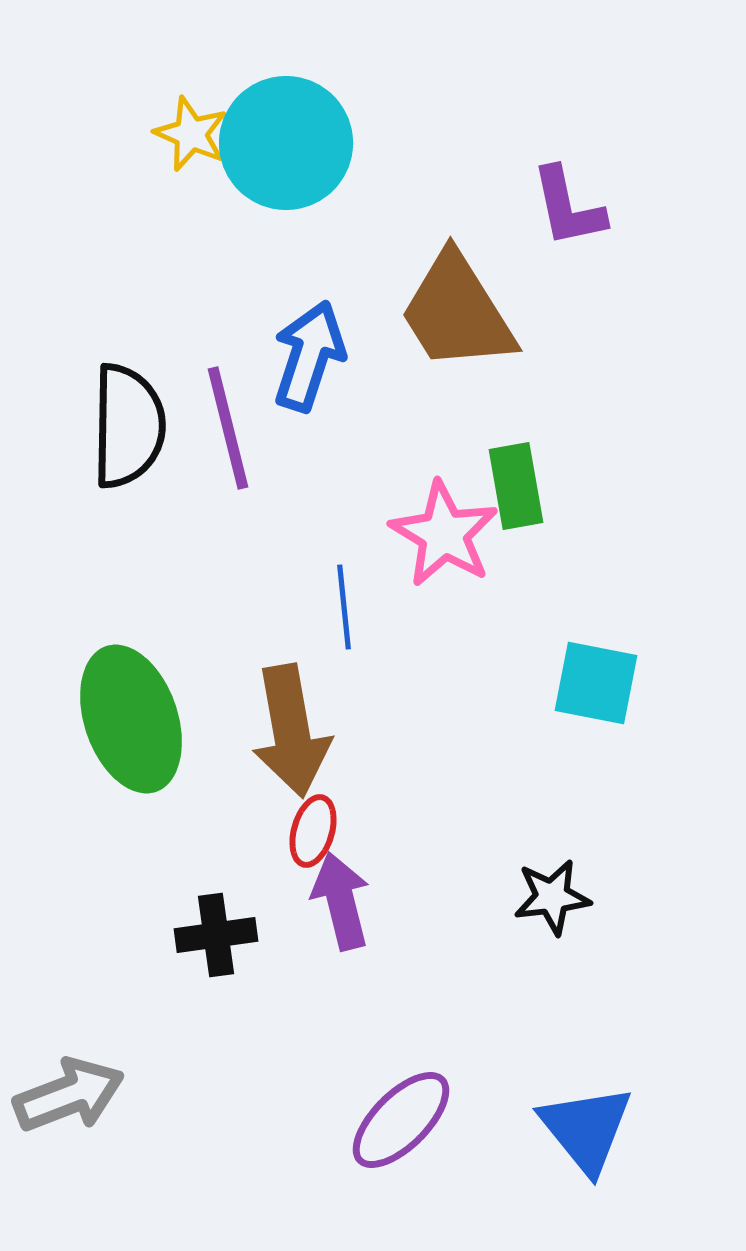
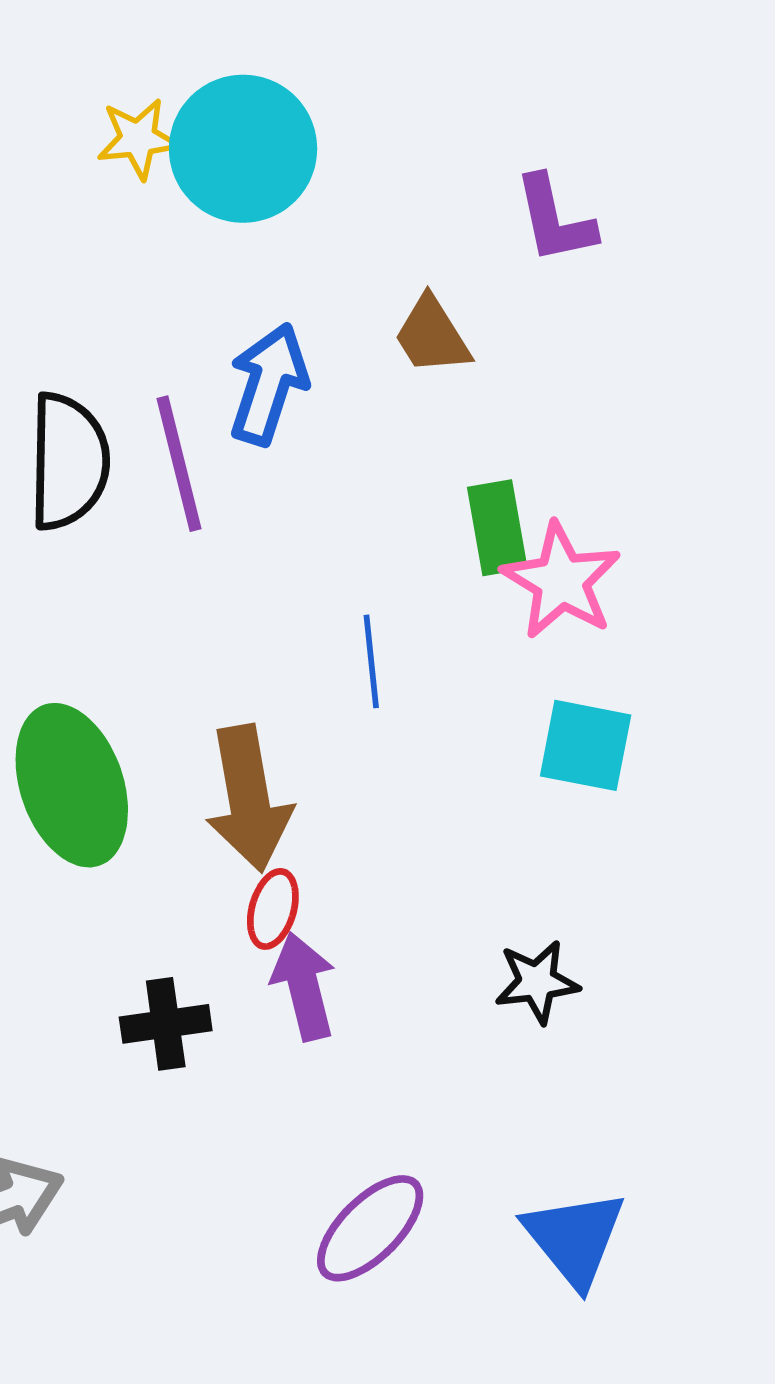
yellow star: (191, 134) -> (138, 139), turned -30
brown trapezoid: (457, 312) -> (432, 335), size x0.6
pink star: (444, 534) -> (561, 581), moved
blue line: (344, 607) -> (371, 661), moved

